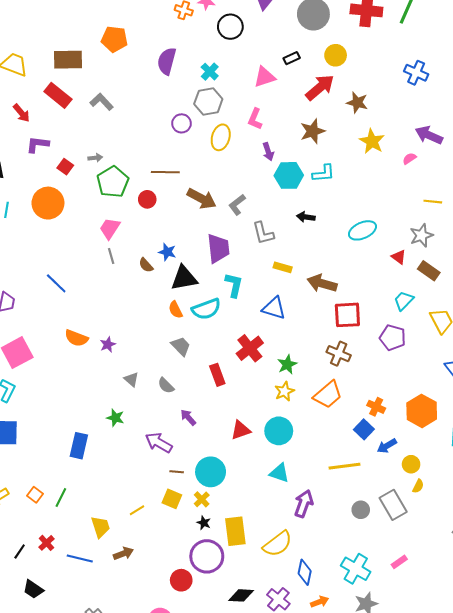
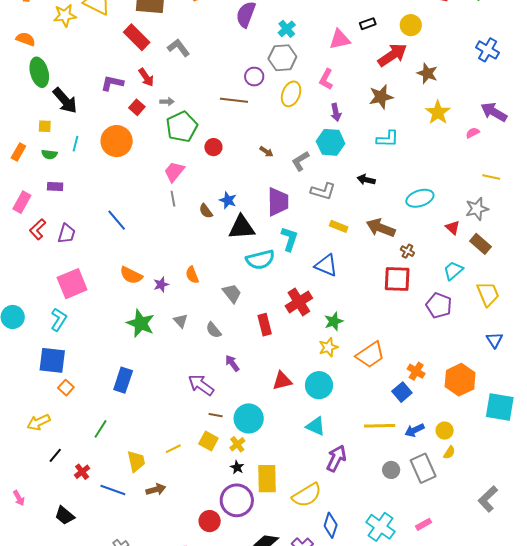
red arrow: (21, 113) -> (146, 77), moved
brown line: (165, 172) -> (234, 100), moved
cyan hexagon: (289, 175) -> (331, 142), moved
brown arrow: (202, 199) -> (266, 152), size x0.5
gray L-shape: (263, 233) -> (323, 191), turned -65
brown arrow: (322, 283) -> (381, 228), moved
orange semicircle: (176, 310) -> (192, 275), moved
brown cross: (339, 354) -> (407, 251), moved, size x0.6
green star: (115, 418) -> (141, 323), moved, size x1.6
blue arrow: (387, 446) -> (415, 430), moved
orange square: (35, 495) -> (66, 388), moved
black line: (20, 552) -> (55, 455), moved

